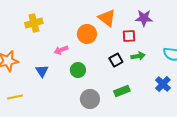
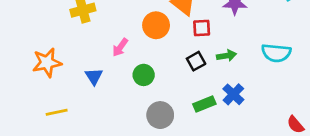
red square: (129, 36) -> (202, 28), moved
pink arrow: (61, 50) -> (120, 47), turned -32
blue cross: (163, 84) -> (233, 94), moved

